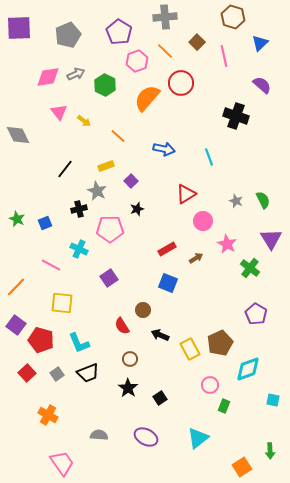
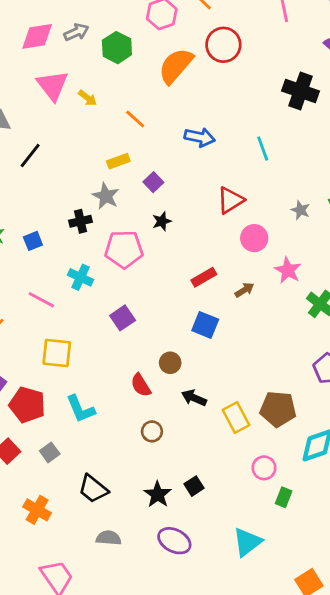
pink triangle: (59, 112) -> (52, 85), size x1.4
black line: (65, 169) -> (30, 155), moved
brown pentagon: (220, 343) -> (278, 409), turned 30
black trapezoid: (88, 373) -> (93, 489), moved, turned 60
black star: (128, 388) -> (158, 494), moved

